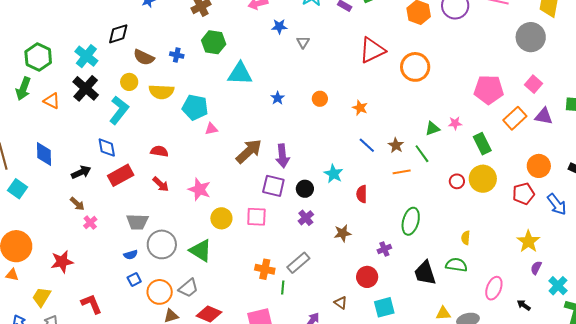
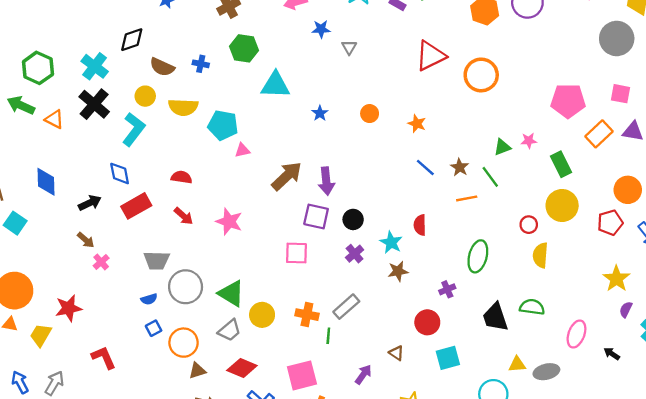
pink square: (533, 84) -> (621, 94), turned -30
green arrow: (23, 89) -> (21, 105), turned 95
cyan star: (334, 174) -> (391, 242), moved
red circle: (457, 181) -> (529, 225), moved
yellow circle: (221, 218) -> (262, 315), moved
yellow semicircle: (466, 238) -> (540, 255), moved, size x1.5
gray trapezoid: (188, 288) -> (229, 330), moved
yellow trapezoid: (41, 297) -> (41, 335), moved

